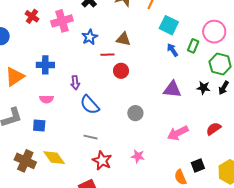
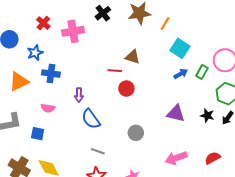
blue star: (90, 37) -> (35, 53), moved
blue arrow: (172, 50) -> (181, 74), turned 88
gray line: (90, 137) -> (98, 151), moved

